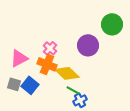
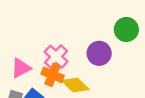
pink cross: (50, 48) -> (56, 57), size x1.5

